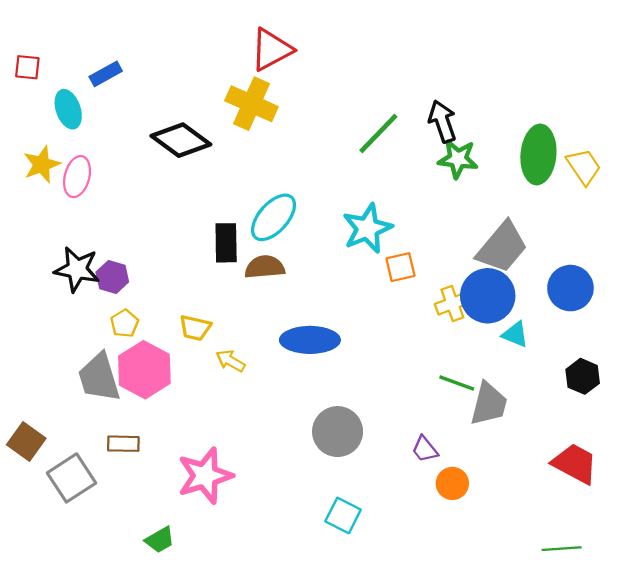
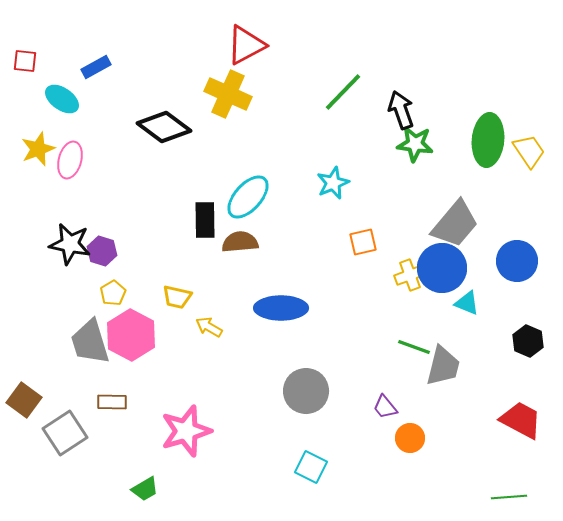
cyan ellipse: (68, 109) -> (62, 99), turned -36
green line: (378, 134) -> (343, 92), moved
cyan star: (367, 228) -> (333, 183), moved, size x0.7

